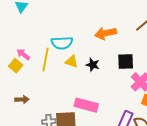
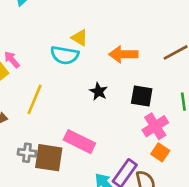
yellow line: (45, 60) -> (35, 99), moved
yellow triangle: (72, 62) -> (80, 38), moved

